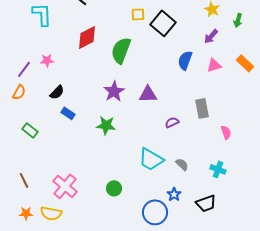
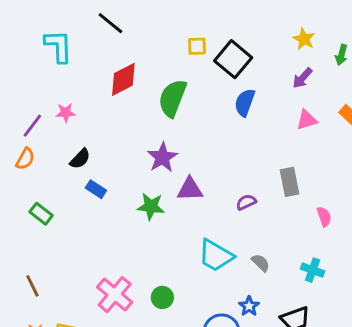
blue semicircle: (185, 60) -> (245, 103), moved
purple triangle: (148, 94) -> (190, 189), moved
pink cross: (65, 186) -> (115, 295), moved

